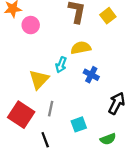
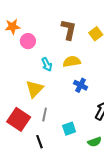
cyan arrow: (61, 65) -> (47, 64), moved, turned -48

